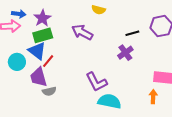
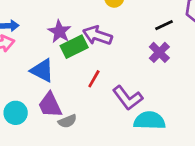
purple star: (42, 18) -> (59, 32), moved
green rectangle: (43, 35) -> (74, 47), moved
red line: (48, 61) -> (94, 79), moved
cyan circle: (17, 62) -> (16, 113), moved

